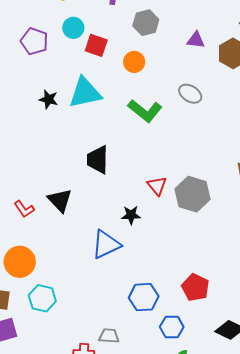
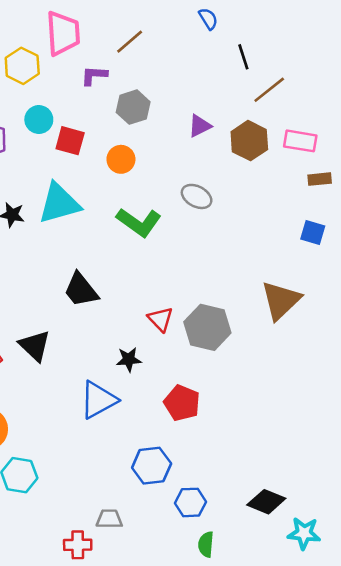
purple triangle: (196, 40) -> (200, 126), turned -30
black trapezoid: (98, 160) -> (81, 290), turned -36
red pentagon: (195, 287) -> (182, 403), moved

